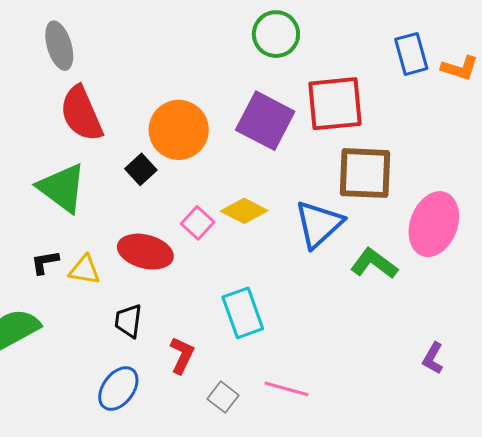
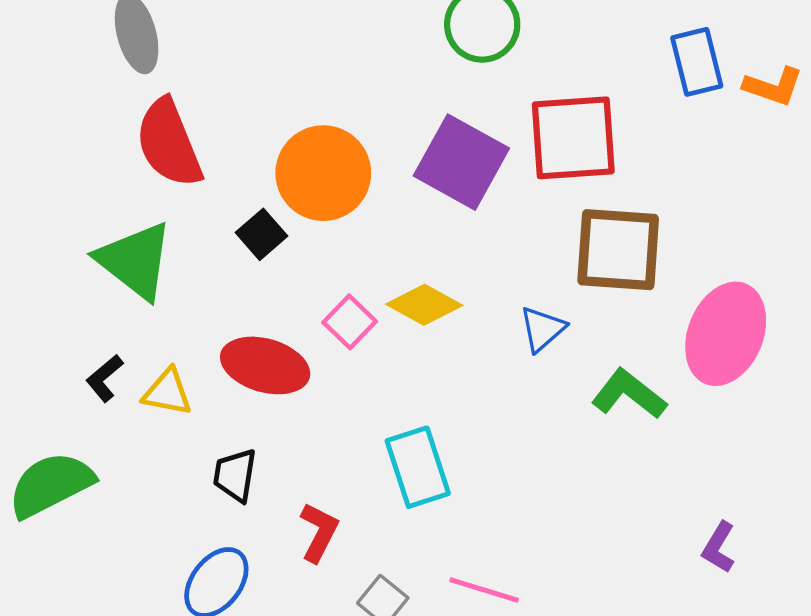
blue triangle: (319, 224) -> (542, 329), size x0.6
black L-shape: (45, 262) -> (105, 378), turned -32

